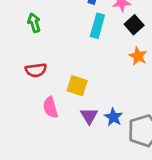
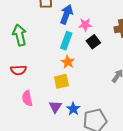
green arrow: (34, 23) -> (20, 35), size x1.5
orange star: (138, 56) -> (68, 62), moved
yellow square: (77, 86) -> (61, 81), moved, turned -35

